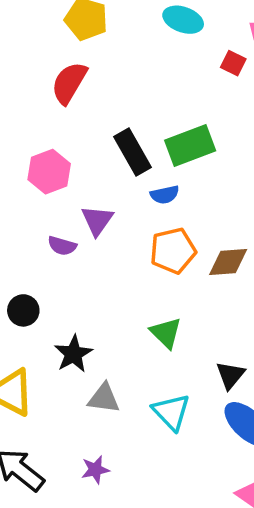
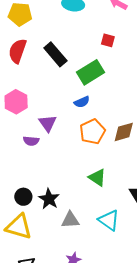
red square: (233, 63) -> (108, 40), moved
black rectangle: (132, 152) -> (55, 54), moved
black circle: (23, 310) -> (23, 197), moved

